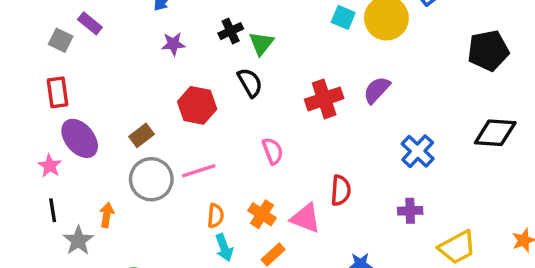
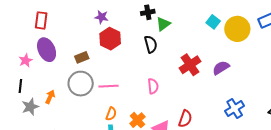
purple star: (173, 44) -> (101, 17), moved
red cross: (324, 99) -> (190, 65), turned -30
red hexagon: (197, 105) -> (110, 39), moved

